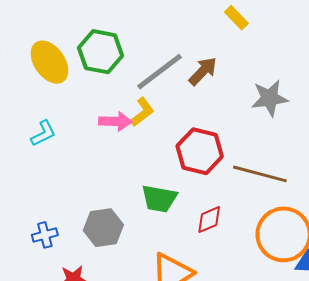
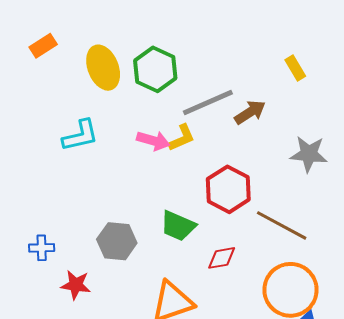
cyan L-shape: (43, 133) -> (80, 135), size x1.4
blue cross: (45, 235) -> (42, 248), moved

